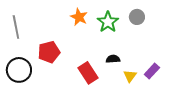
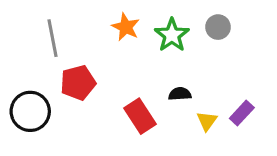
gray line: (16, 27) -> (53, 38), moved

